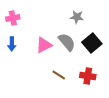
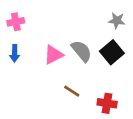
gray star: (77, 17) -> (117, 21), moved
red cross: (88, 76) -> (107, 103), moved

